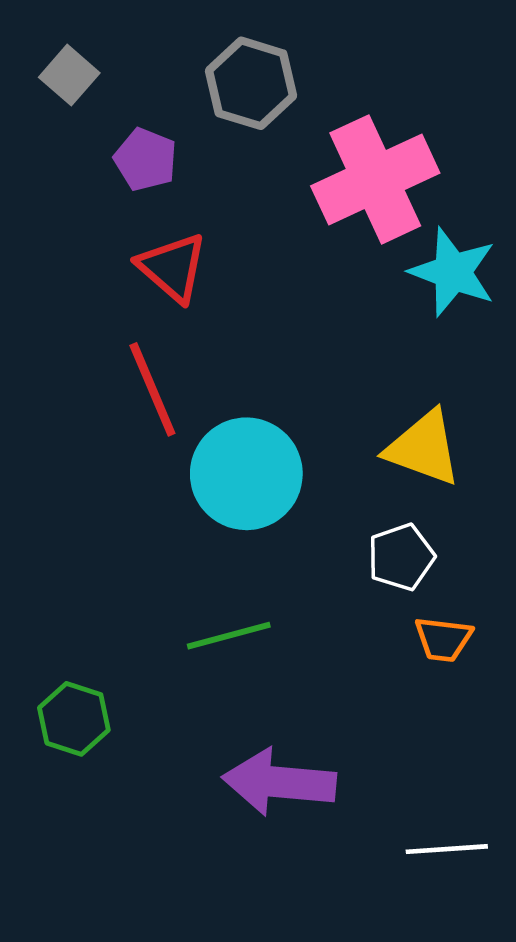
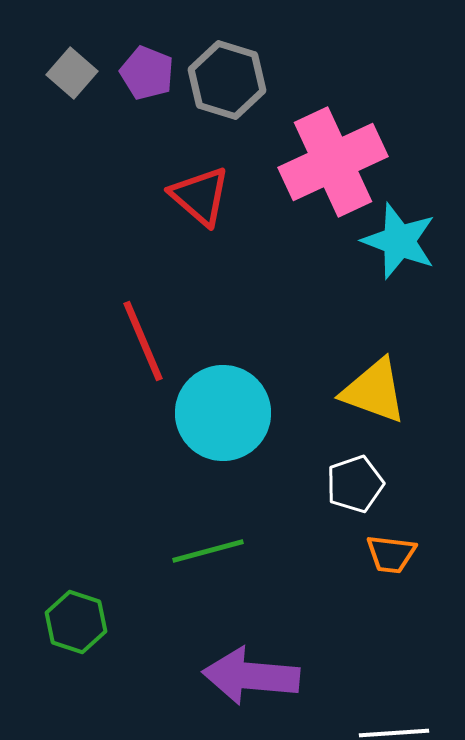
purple pentagon: (145, 159) -> (147, 73), moved
red triangle: (172, 267) -> (200, 196), moved

